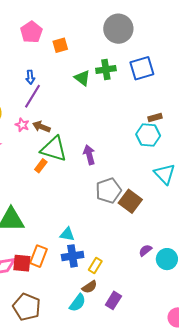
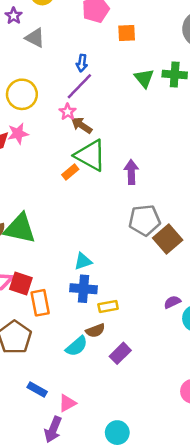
pink star: (22, 125) -> (68, 112), moved
cyan triangle: (67, 234) -> (83, 261), turned -42
orange rectangle: (38, 256) -> (40, 303), moved, turned -45
yellow rectangle: (95, 266) -> (108, 306), turned 35

